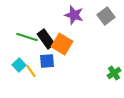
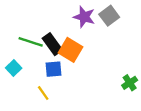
gray square: (106, 16) -> (109, 16), moved
cyan square: (19, 65) -> (14, 68), moved
yellow line: (31, 71) -> (43, 93), moved

